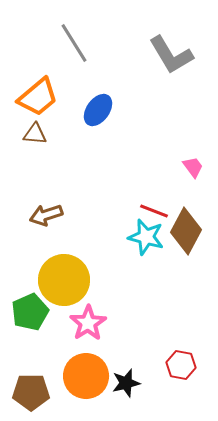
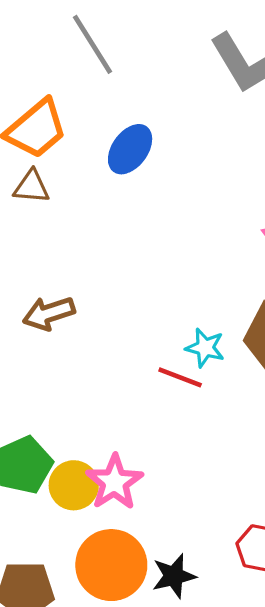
red line: (154, 211) -> (180, 377), moved
cyan star: (146, 237) -> (205, 348), size x0.7
yellow circle: (64, 280) -> (74, 485), moved, size x0.6

